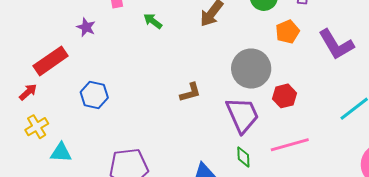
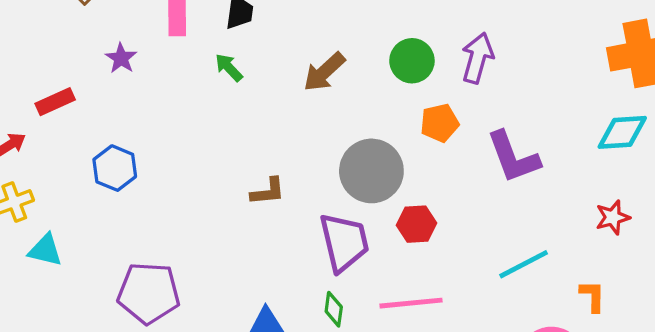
red rectangle: (51, 61) -> (55, 102), size x0.7

